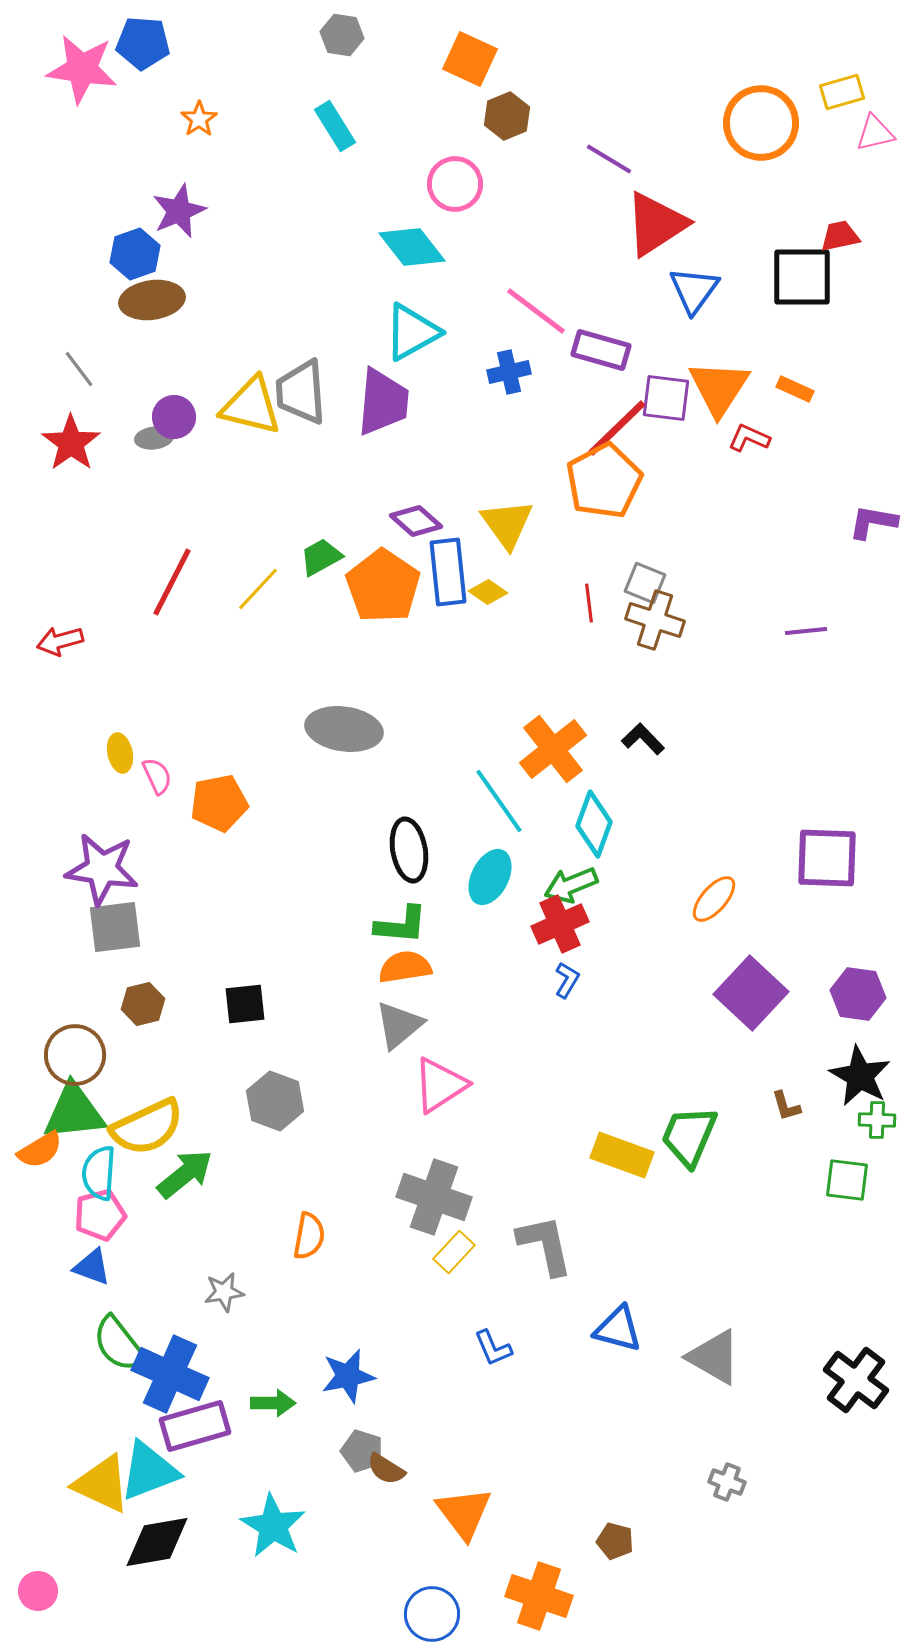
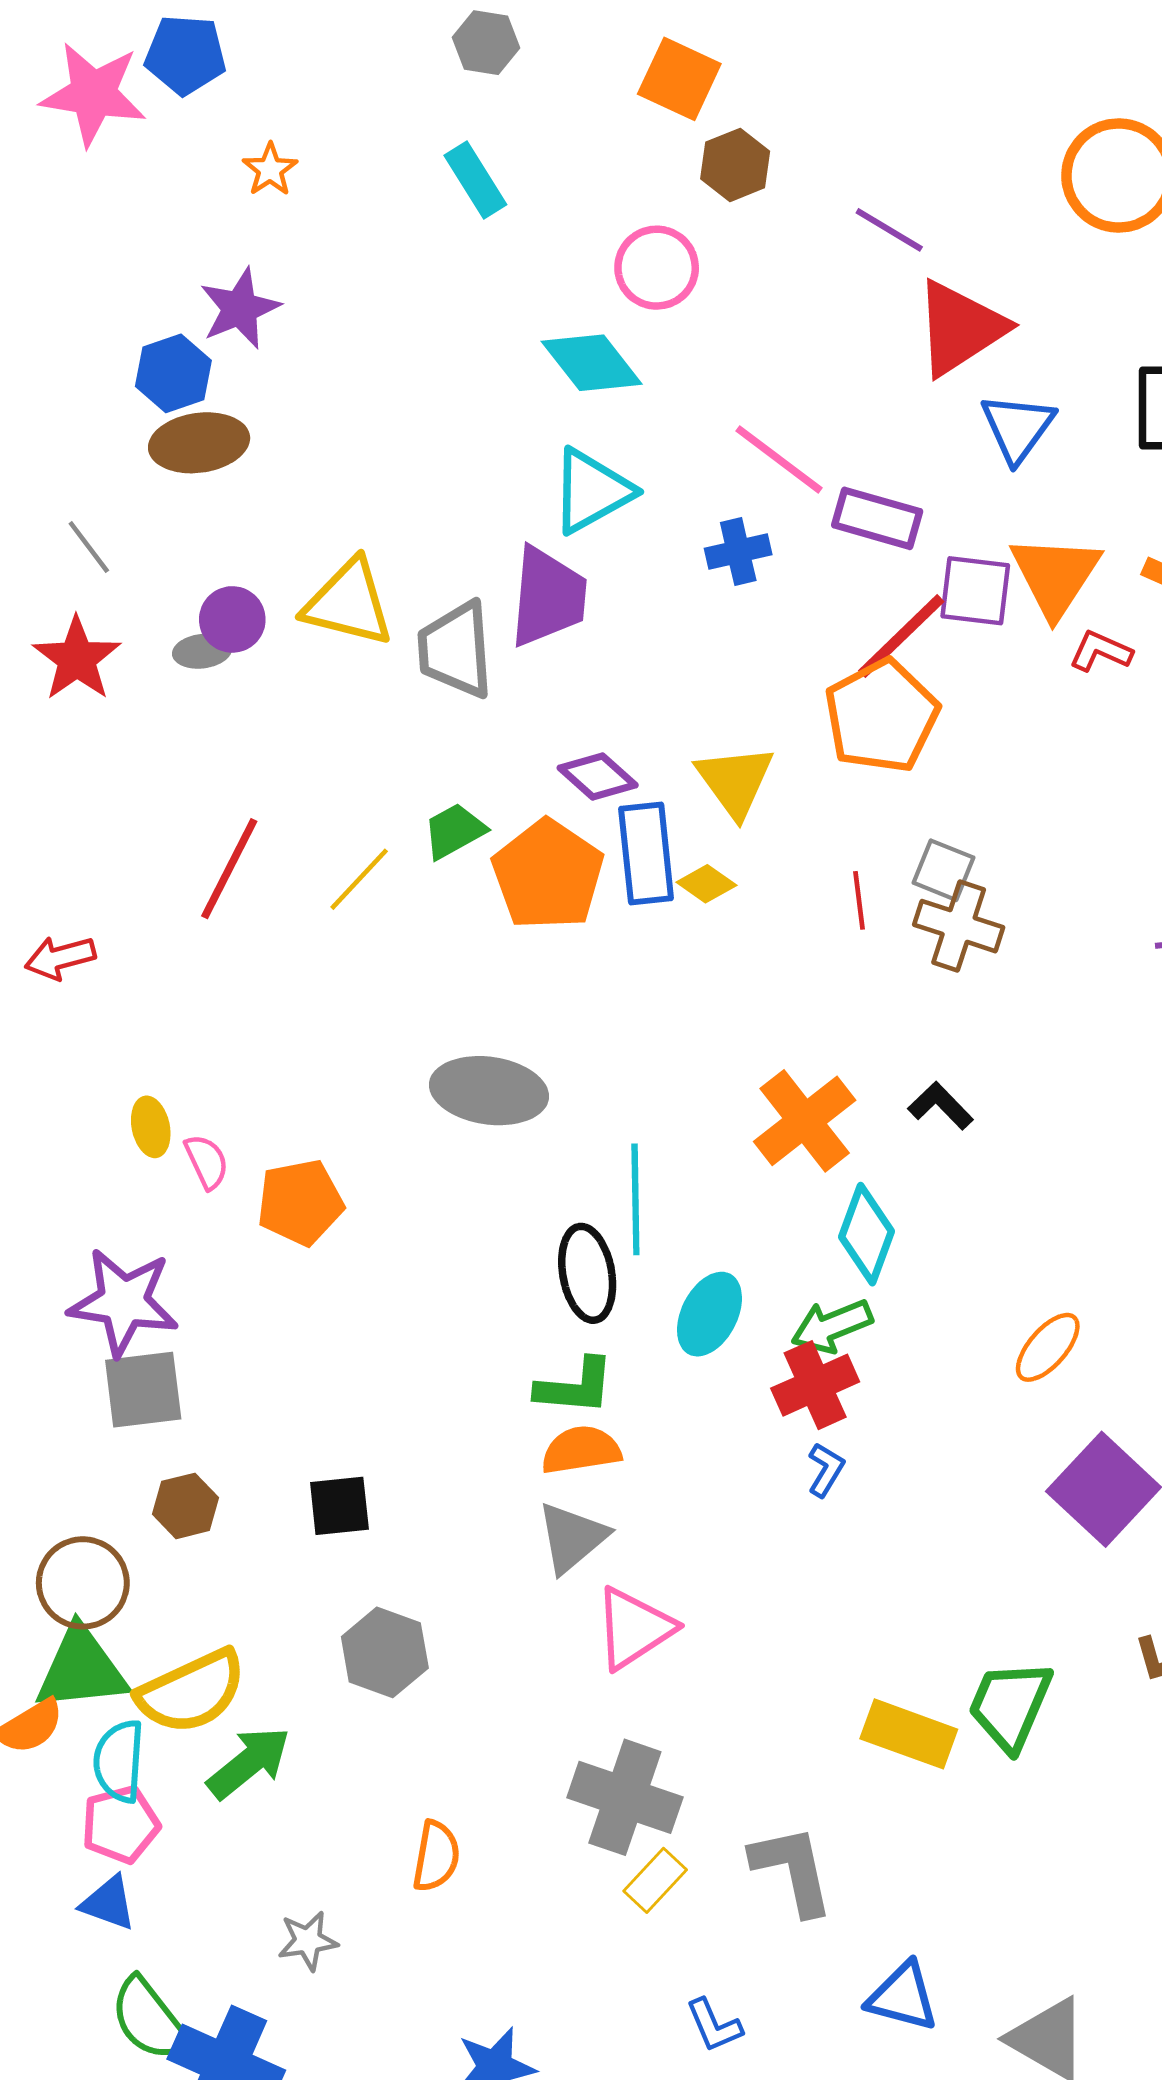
gray trapezoid: (301, 392) -> (456, 650), moved
cyan line: (499, 801) -> (635, 1199), moved, turned 34

